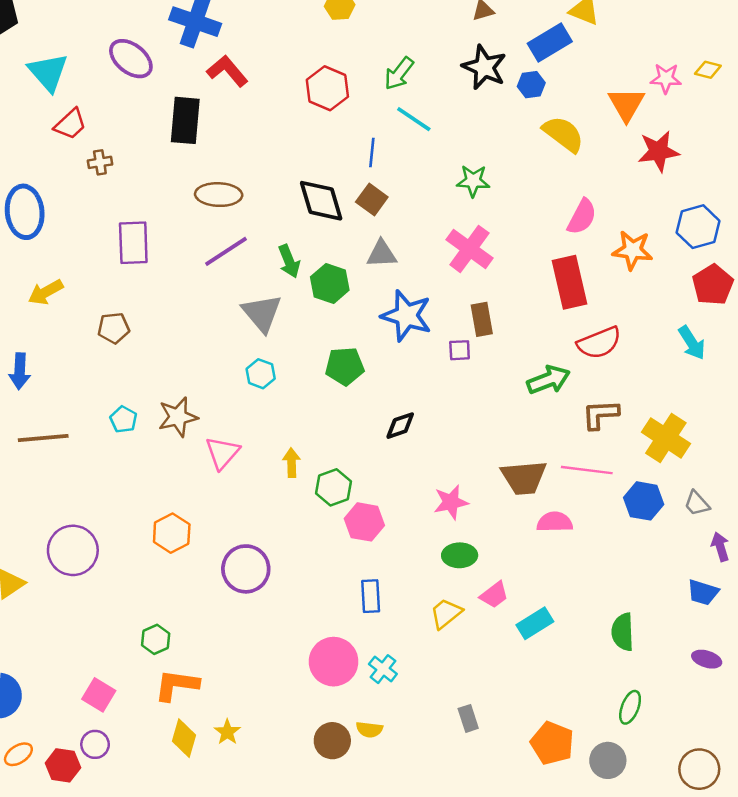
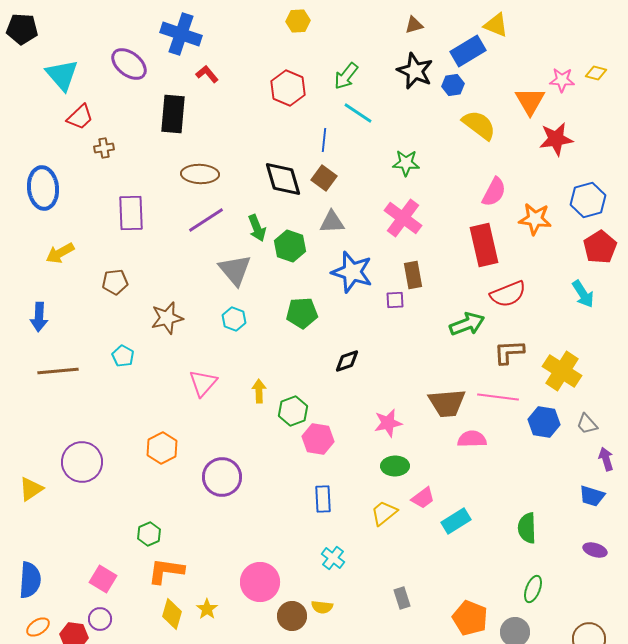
red L-shape: (227, 71) -> (207, 74), size x0.7
brown star: (178, 417) -> (167, 318), moved
pink circle: (334, 662) -> (260, 582), moved

